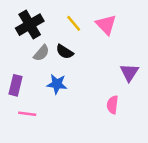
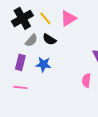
yellow line: (74, 23) -> (45, 18), moved
pink triangle: (106, 25) -> (68, 18), moved, turned 42
purple rectangle: (16, 85) -> (20, 62), moved

